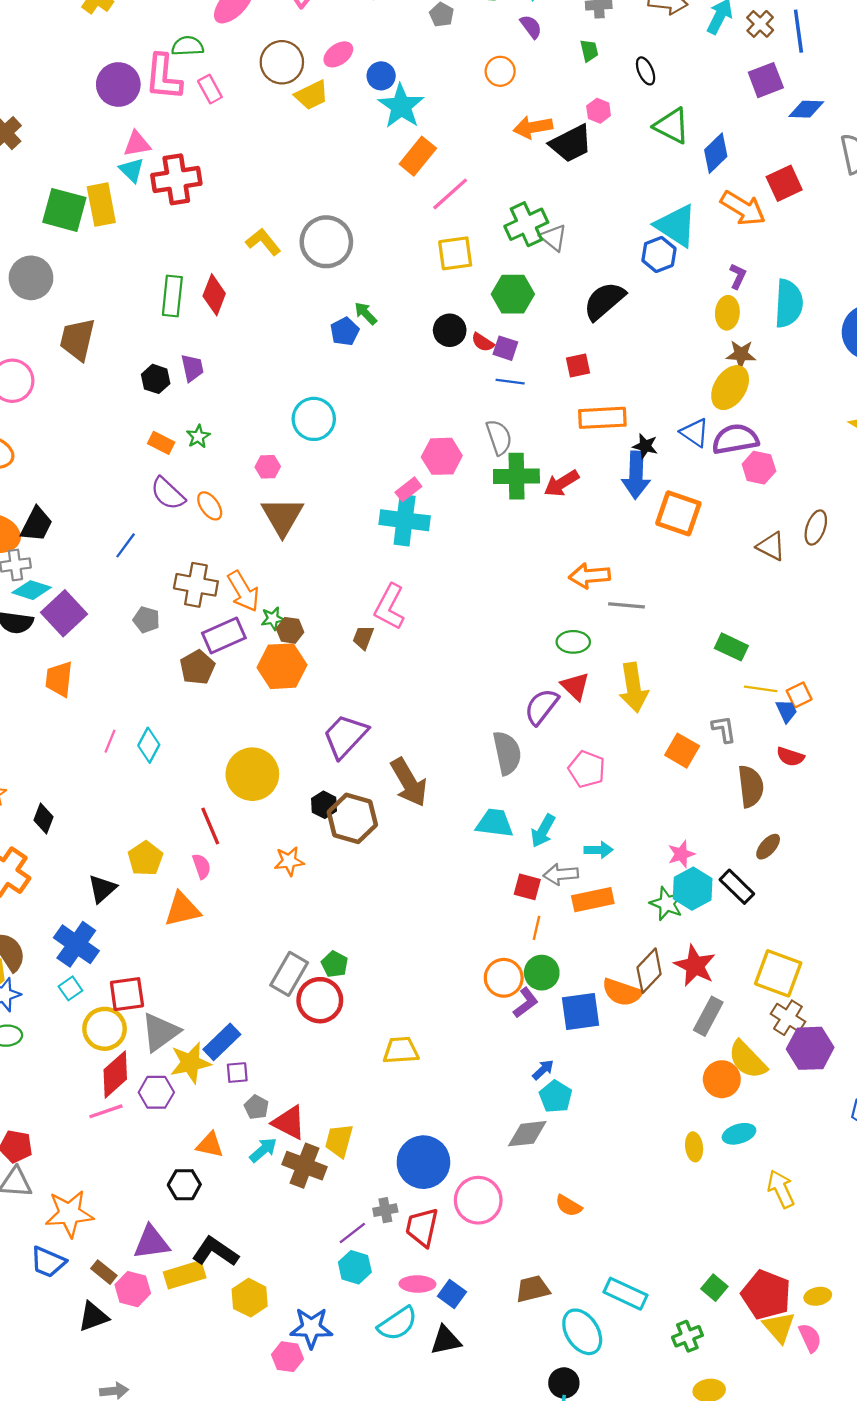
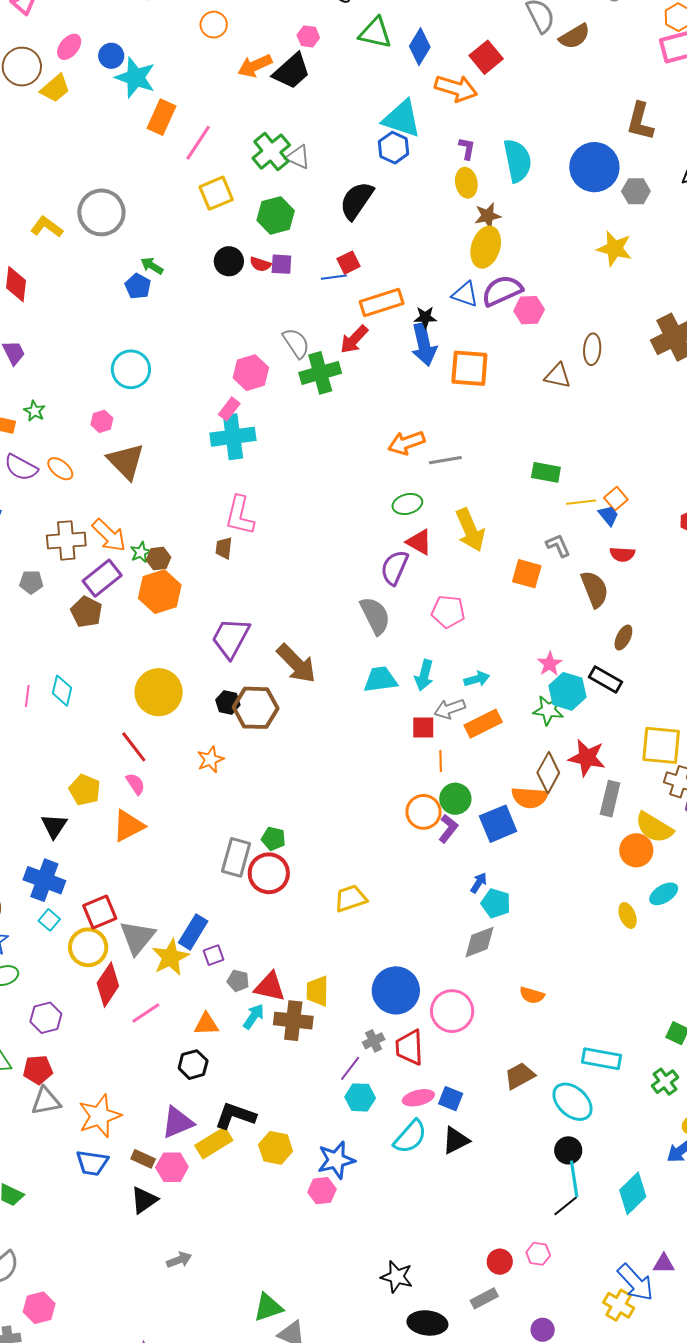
blue line: (510, 382) -> (334, 277), moved
red arrow: (561, 483) -> (354, 339), moved
purple hexagon: (156, 1092) -> (46, 1018), moved
pink line: (106, 1111) -> (146, 1013), moved

